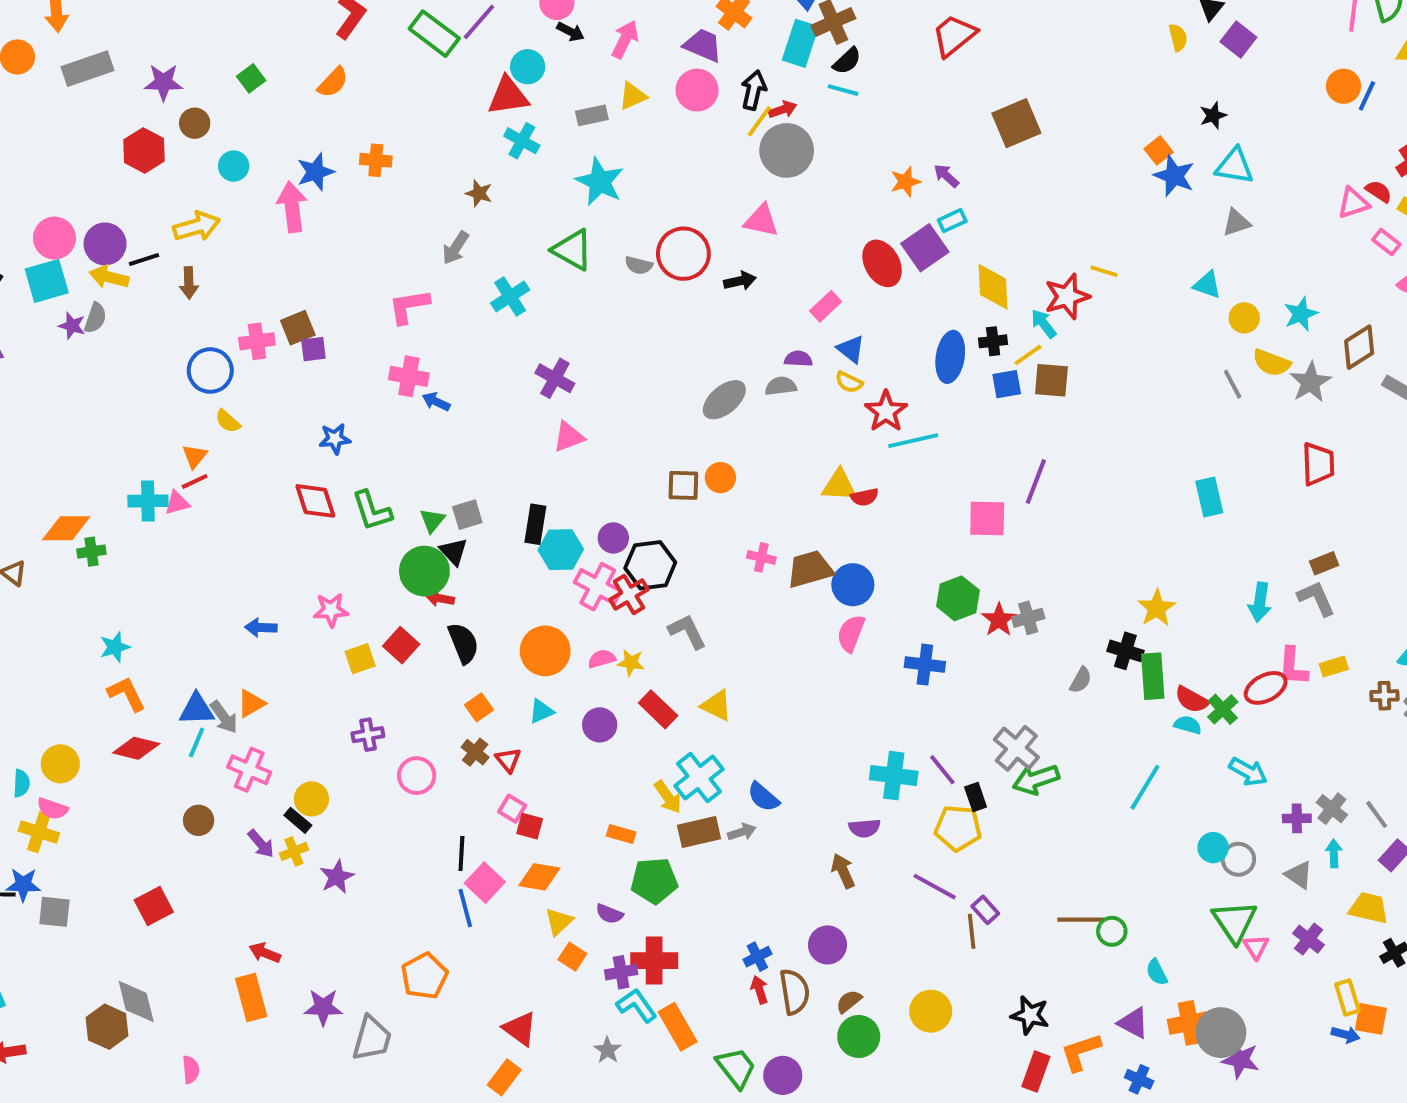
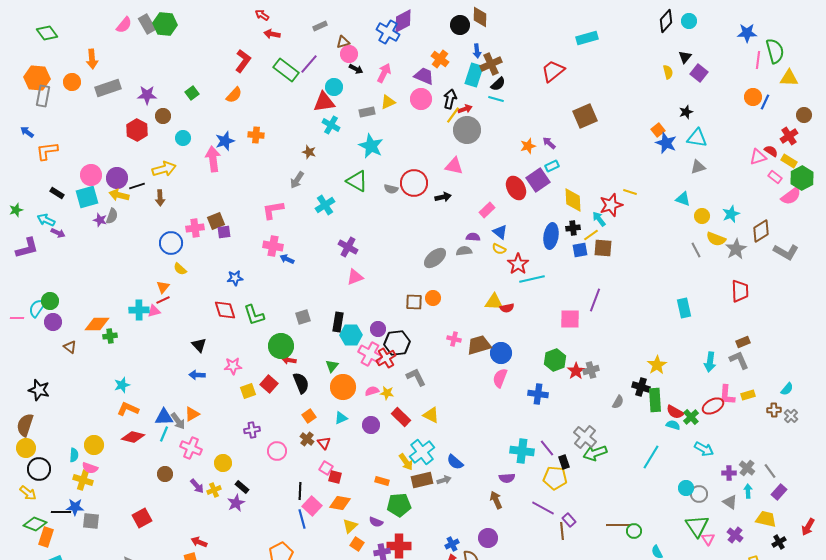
green triangle: (432, 520) -> (332, 366), moved
black triangle: (454, 552) -> (199, 345), moved
orange L-shape: (126, 694) -> (128, 409), turned -40
black rectangle: (298, 820) -> (242, 487), moved

